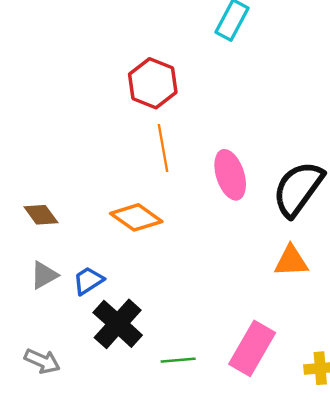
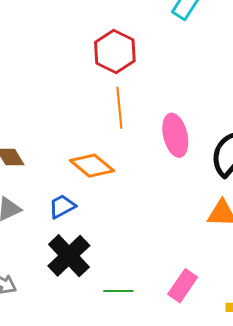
blue trapezoid: (88, 281) -> (62, 206), moved
pink rectangle: (252, 348) -> (183, 286), size x0.7

